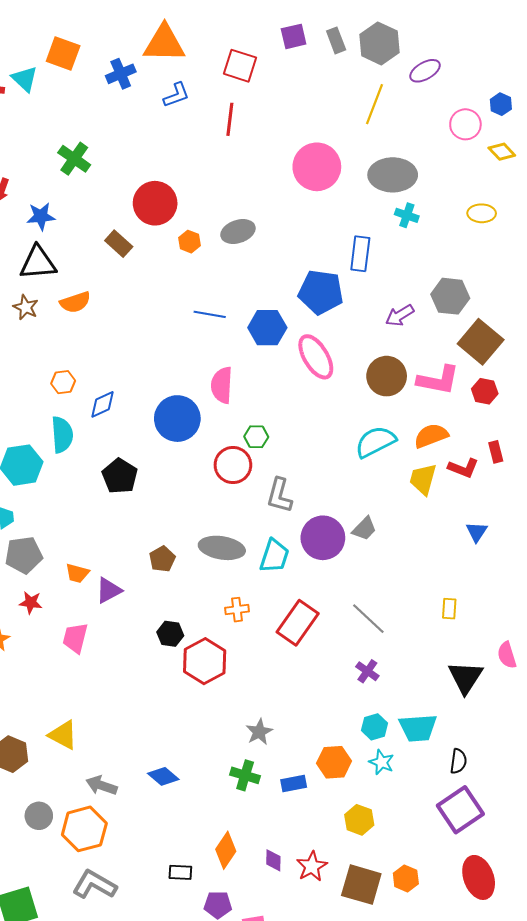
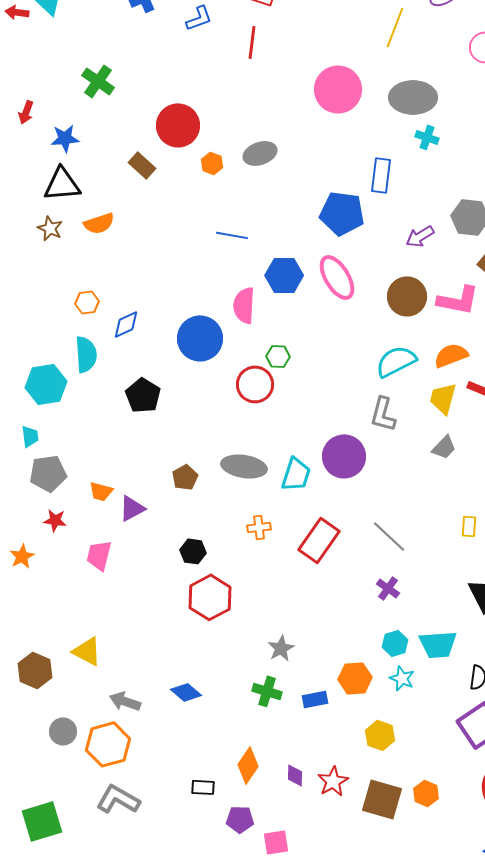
blue hexagon: (267, 328) -> (284, 275), moved
gray L-shape: (279, 495) -> (383, 414), moved
gray trapezoid: (364, 529) -> (444, 447), moved
red hexagon: (205, 661) -> (210, 597), moved

